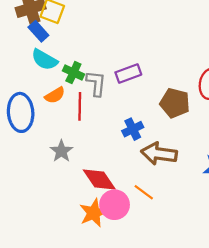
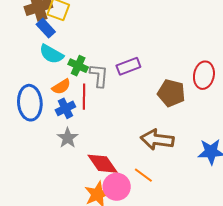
blue cross: (133, 129) -> (65, 108), moved

